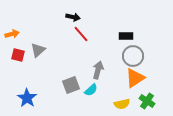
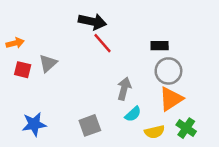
black arrow: (73, 17) -> (92, 22), size x1.5
gray square: (71, 85) -> (90, 125), moved
cyan semicircle: (91, 90) -> (133, 114), moved
blue star: (27, 98) -> (34, 124), turned 30

